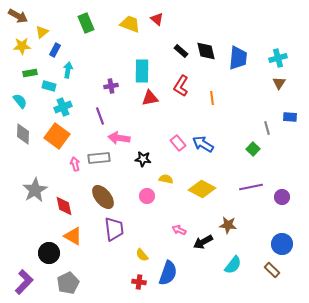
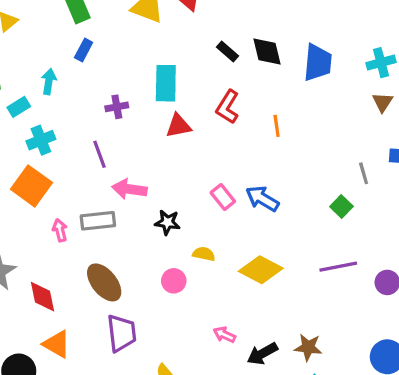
blue rectangle: (55, 50) -> (84, 50), moved
cyan rectangle: (49, 86) -> (19, 107), turned -48
brown star: (228, 225) -> (308, 347), moved

